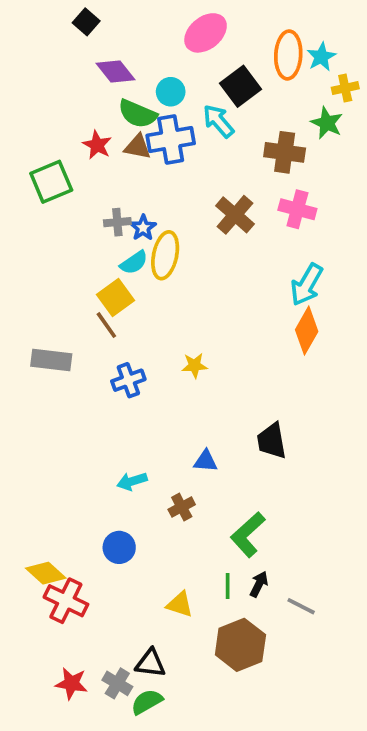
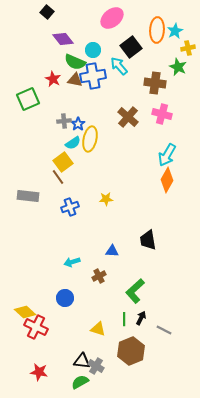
gray cross: (117, 683) -> (96, 366), moved

